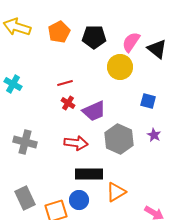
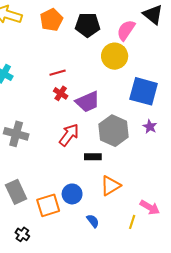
black triangle: (157, 49) -> (153, 15), moved
blue square: (148, 101) -> (144, 91), size x1.8
red arrow: (76, 143) -> (69, 135), turned -60
black rectangle: (89, 174) -> (93, 157), moved, size x0.6

